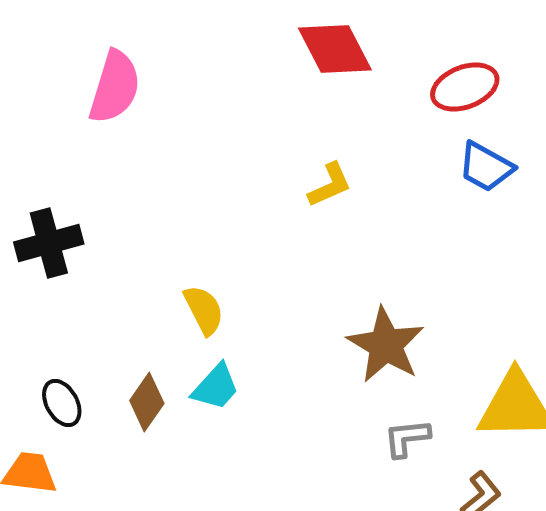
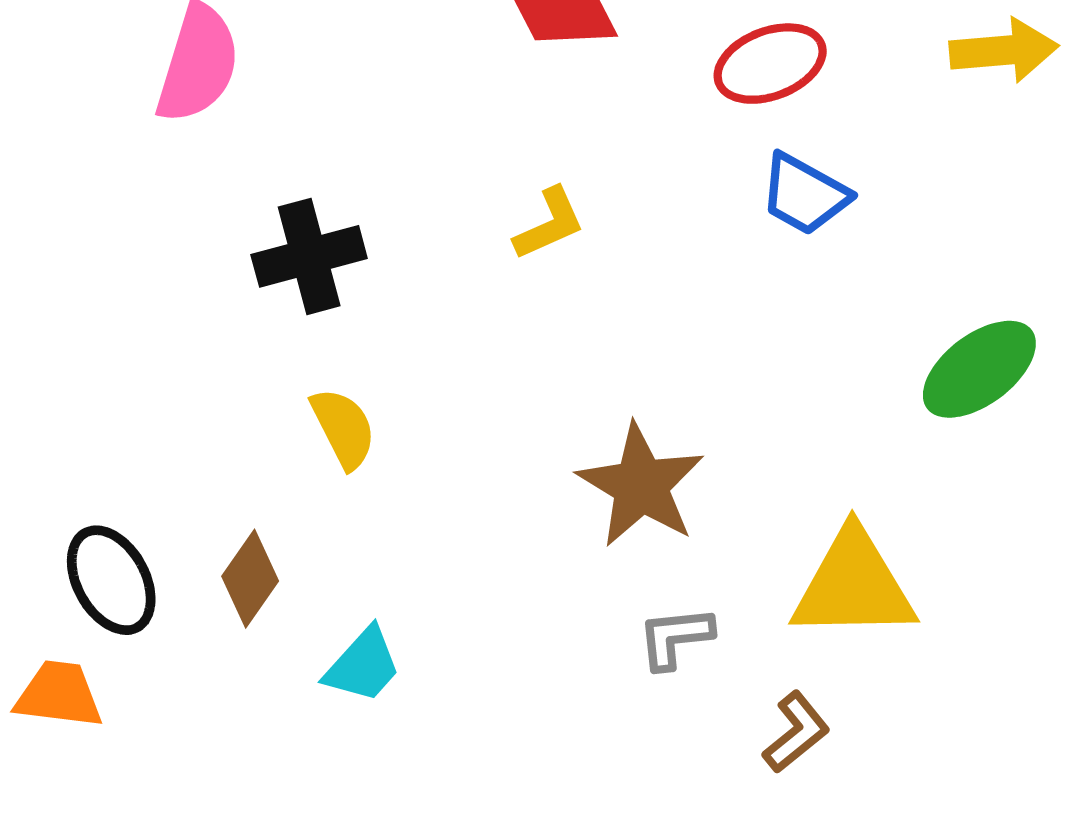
black cross: (49, 243) -> (309, 256), moved
cyan trapezoid: (216, 387) -> (363, 665), moved
black ellipse: (62, 403) -> (111, 580), size x1.4

